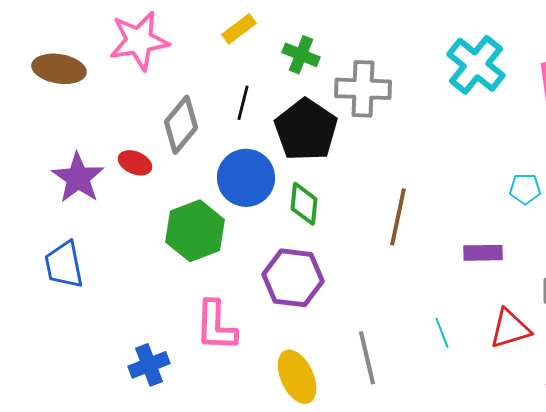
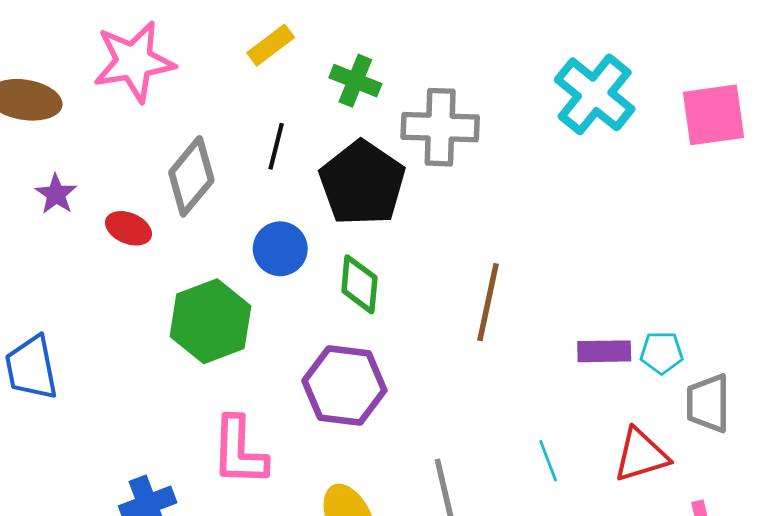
purple star: (78, 178) -> (56, 194), moved, size x0.6
blue circle: (246, 178) -> (280, 249), size x0.7
cyan pentagon: (525, 189) -> (662, 353), moved

